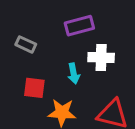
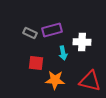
purple rectangle: (79, 26) -> (52, 30), moved

